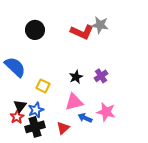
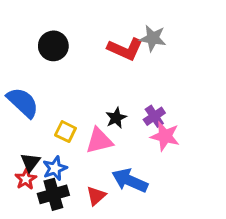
pink triangle: (74, 102) -> (99, 141), moved
pink star: (106, 112) -> (165, 136), moved
blue arrow: (85, 118) -> (130, 181), size x1.6

